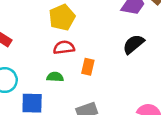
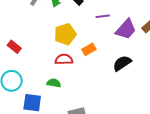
orange rectangle: (88, 67) -> (89, 49), moved, turned 40

